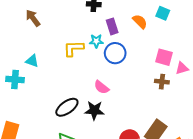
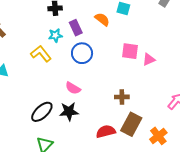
cyan star: (96, 41) -> (55, 35), moved
yellow L-shape: (74, 48) -> (41, 54), turned 60
brown cross: (162, 82) -> (122, 97), moved

